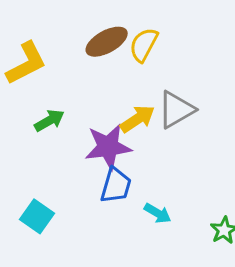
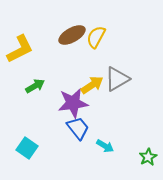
blue trapezoid: (116, 185) -> (78, 128), turned -55

